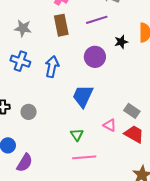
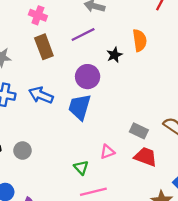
blue arrow: (52, 67) -> (41, 95), turned -70
blue trapezoid: (83, 96) -> (80, 107), moved
pink triangle: (110, 125) -> (107, 152), moved, turned -40

